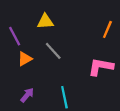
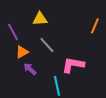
pink L-shape: (101, 67) -> (73, 65), moved
purple arrow: (27, 95) -> (30, 69), moved, turned -88

